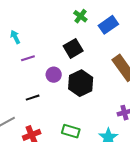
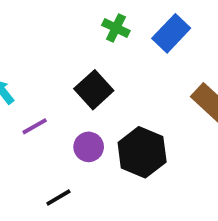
black square: (73, 48) -> (94, 90), moved

